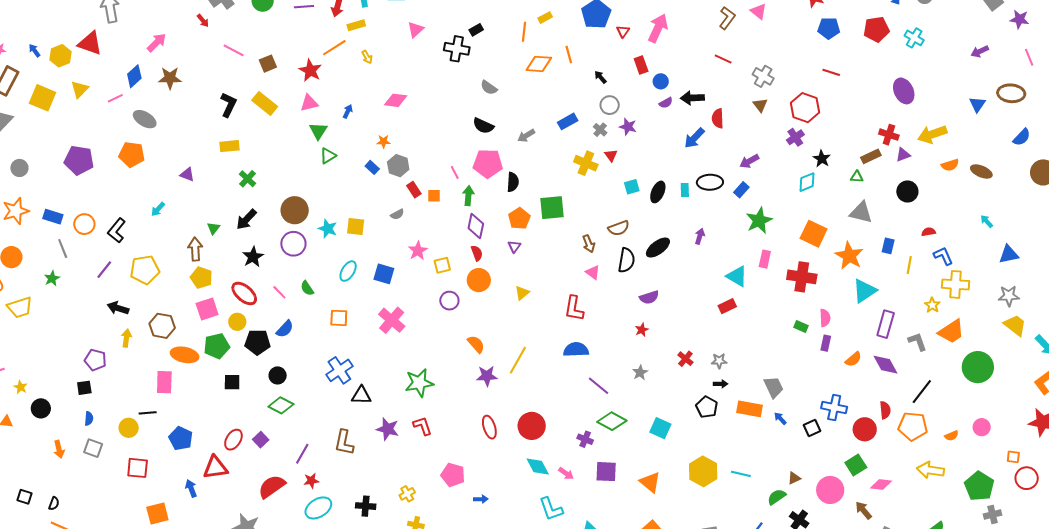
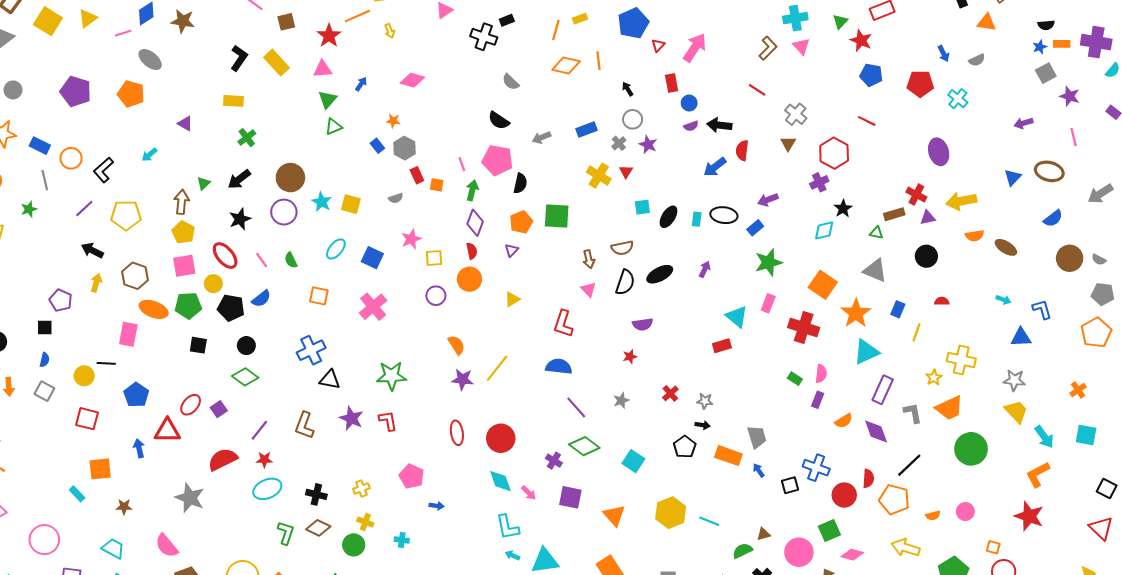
cyan arrow: (987, 221) -> (1003, 300), turned 144
blue L-shape: (943, 256) -> (1042, 309), moved

